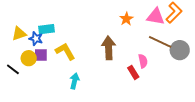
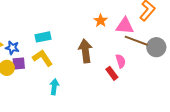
pink triangle: (156, 17) -> (125, 26), moved
cyan rectangle: (46, 29) -> (43, 37), moved

